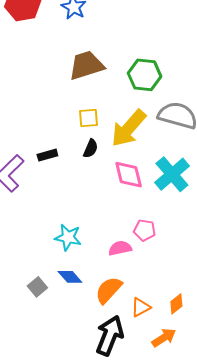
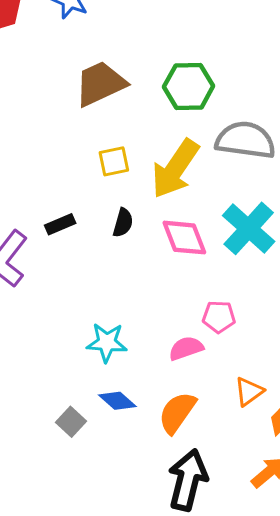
black semicircle: (91, 149) -> (123, 223), moved
orange triangle: (141, 307) -> (249, 392), moved

